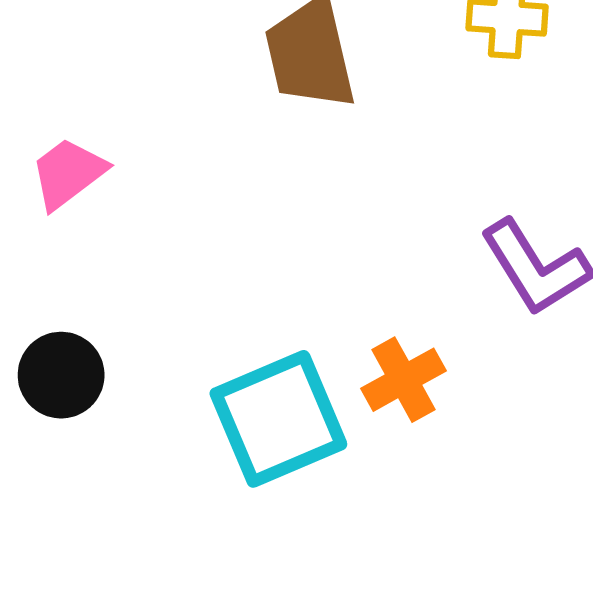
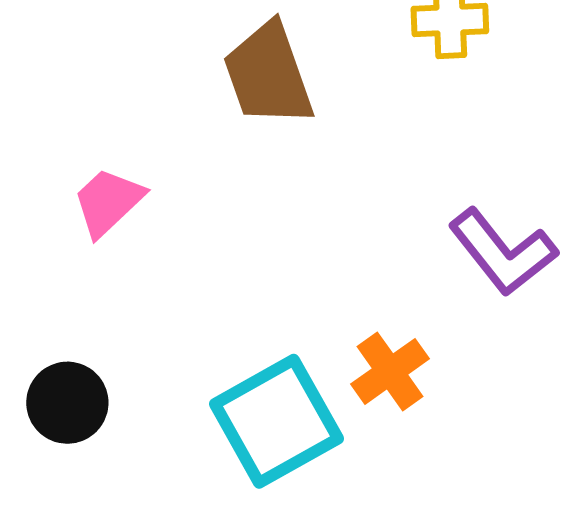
pink trapezoid: (68, 173) -> (108, 202), moved

